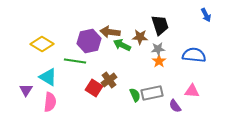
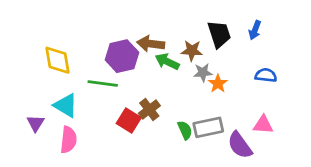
blue arrow: (206, 15) -> (255, 30), moved, turned 48
yellow diamond: (42, 44) -> (57, 60), turned 50
gray star: (158, 49) -> (203, 73), moved
blue semicircle: (194, 55) -> (266, 75), size x0.7
purple semicircle: (175, 106) -> (240, 145), size x1.5

